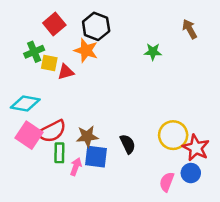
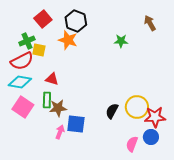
red triangle: (66, 72) -> (52, 79), moved, turned 32
red semicircle: (52, 131) -> (22, 61), moved
brown star: (87, 136) -> (58, 108), moved
black semicircle: (128, 144) -> (112, 111), moved, turned -126
red star: (196, 148) -> (155, 117), turned -30
green rectangle: (59, 153) -> (47, 100), moved

